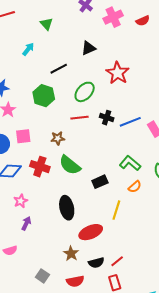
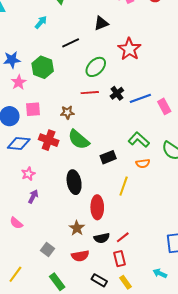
green hexagon: (44, 96) -> (43, 67), moved
black cross: (107, 118) -> (117, 93), turned 32
orange semicircle: (135, 187) -> (143, 163), turned 32
red ellipse: (91, 232) -> (97, 207), turned -70
pink semicircle: (10, 250) -> (16, 223), turned 56

